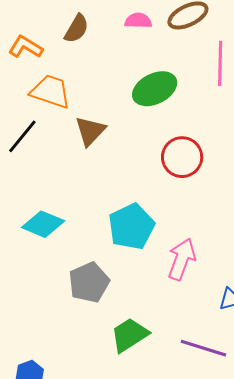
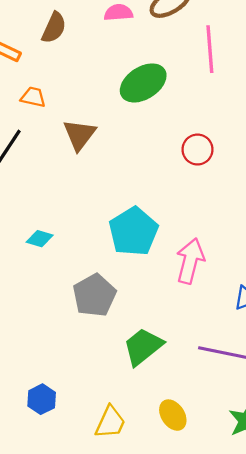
orange trapezoid: (51, 91) -> (33, 97), size x0.6
red circle: (182, 157) -> (197, 150), moved, size x0.7
cyan diamond: (43, 224) -> (40, 239), size x0.6

